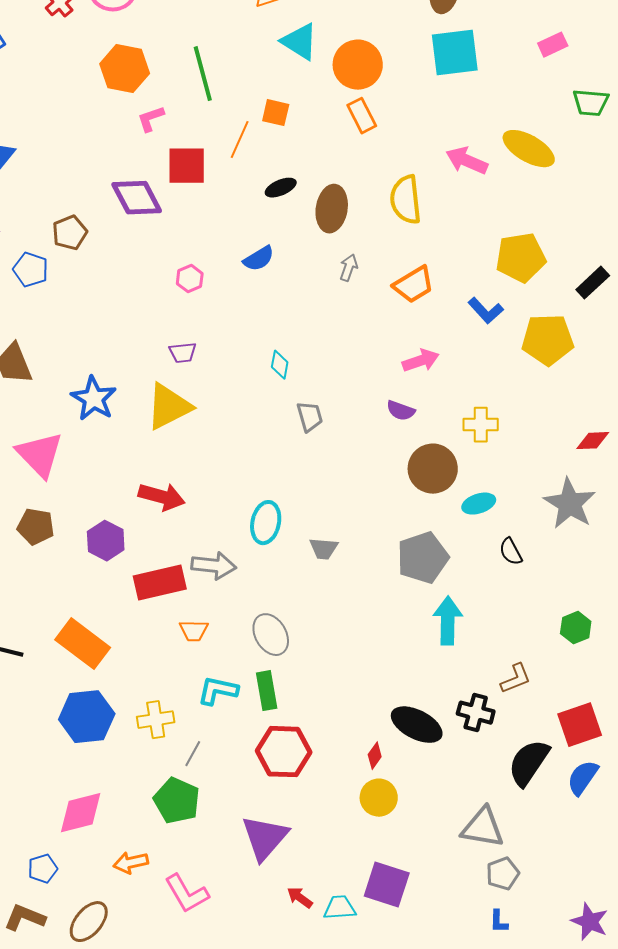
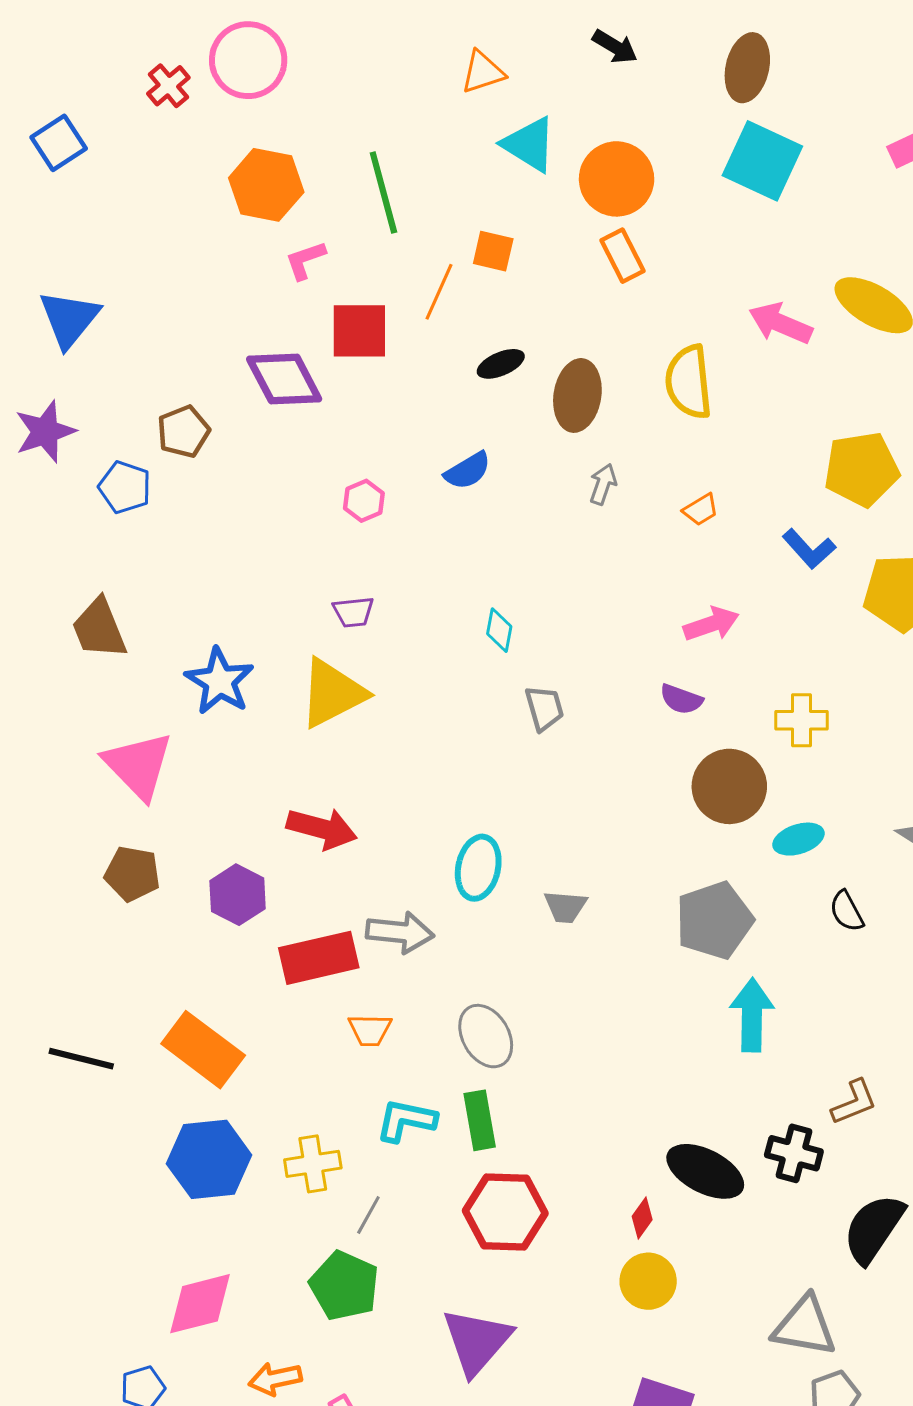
cyan square: (455, 53) -> (762, 161), turned 32
orange trapezoid: (414, 285) -> (701, 510), size x0.6

